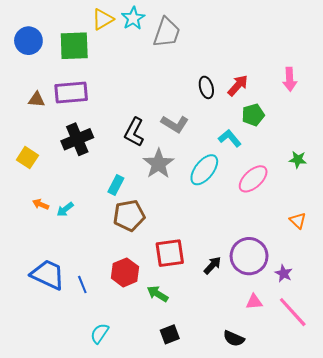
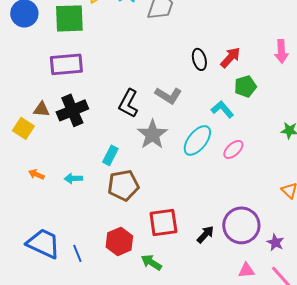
brown triangle: (37, 100) -> (41, 109), moved
pink ellipse: (253, 179) -> (233, 149), moved, size x0.7
cyan arrow: (65, 209) -> (73, 178), moved, turned 36

